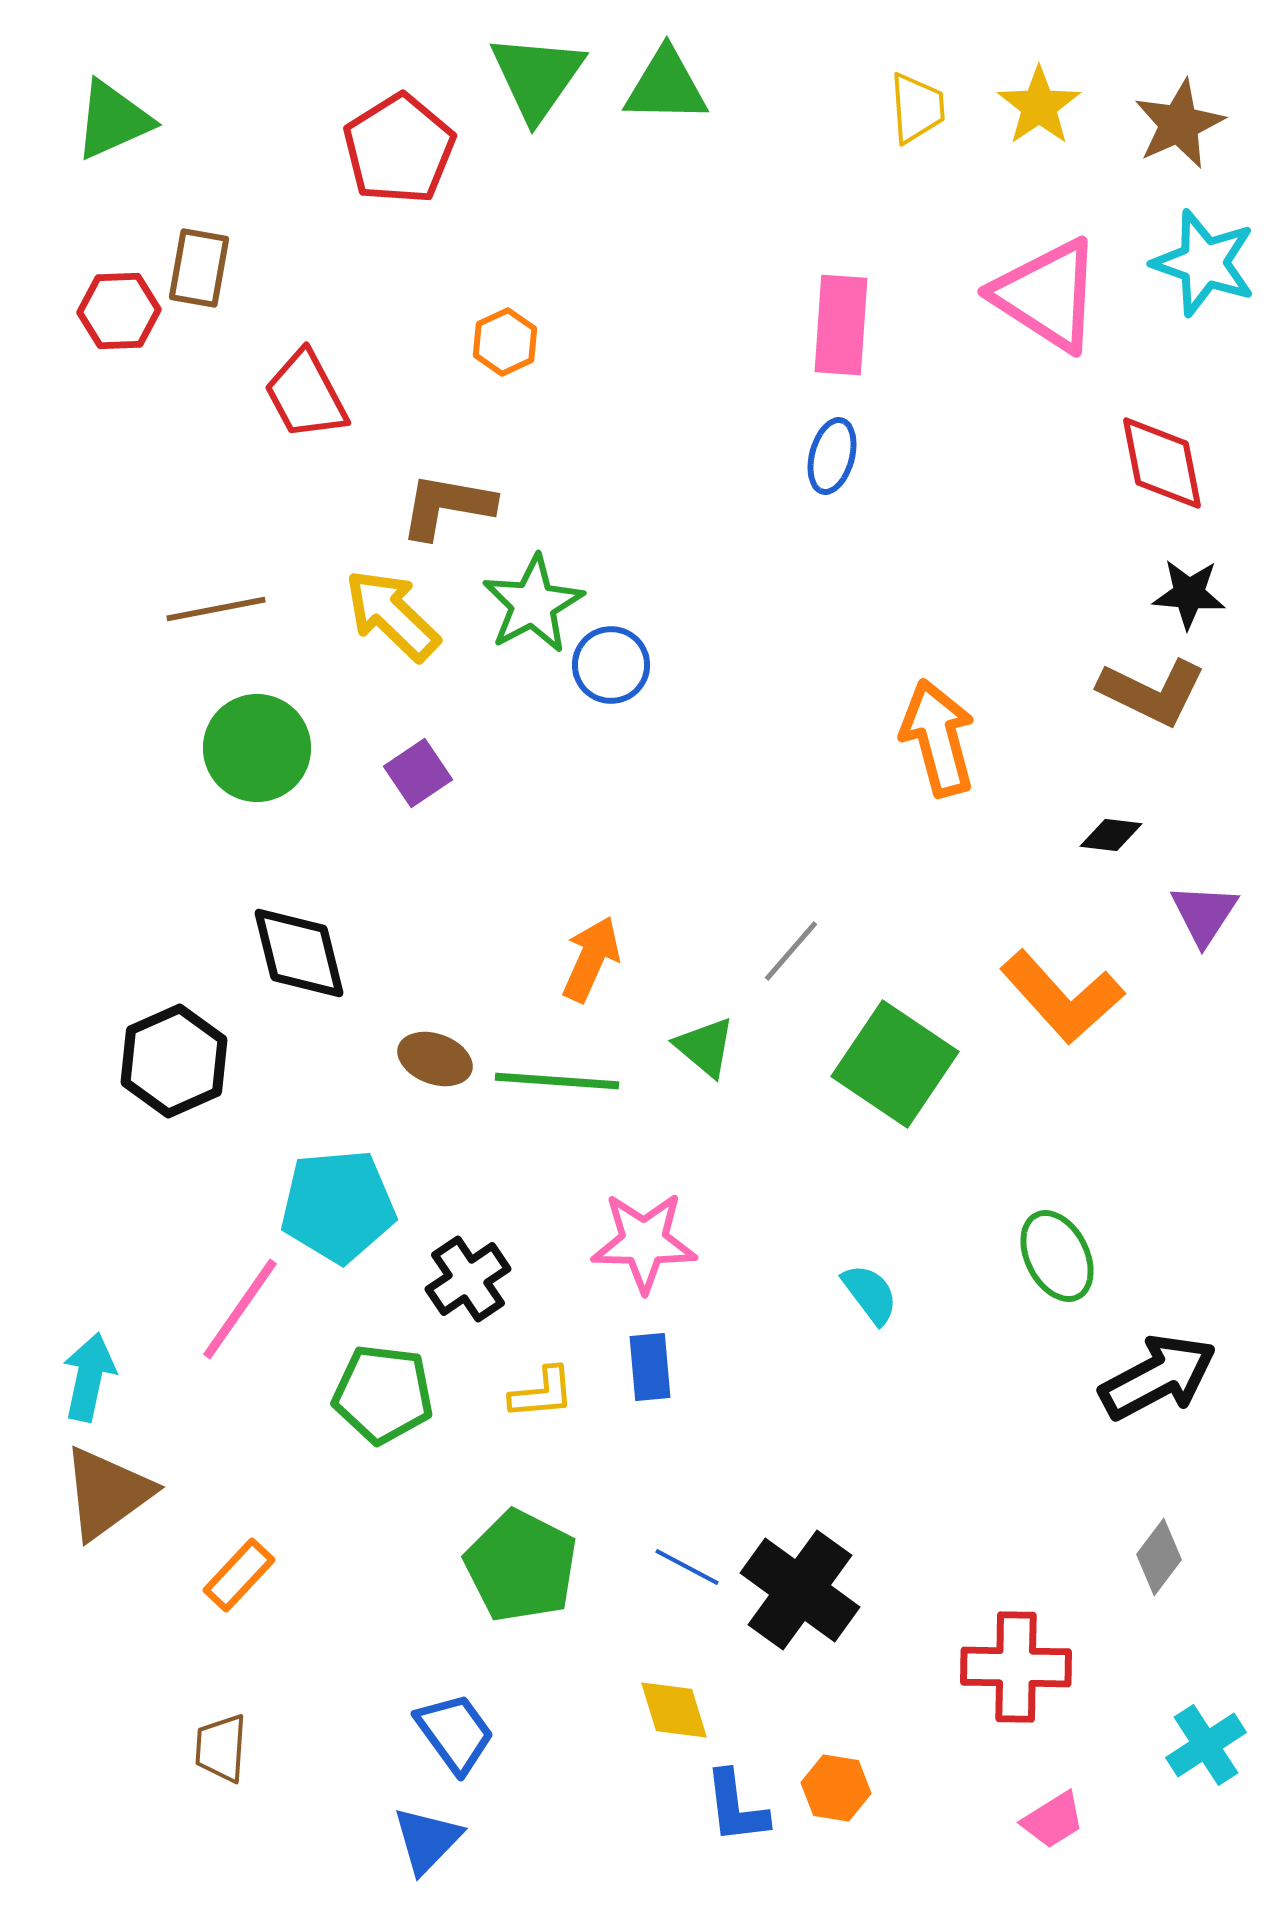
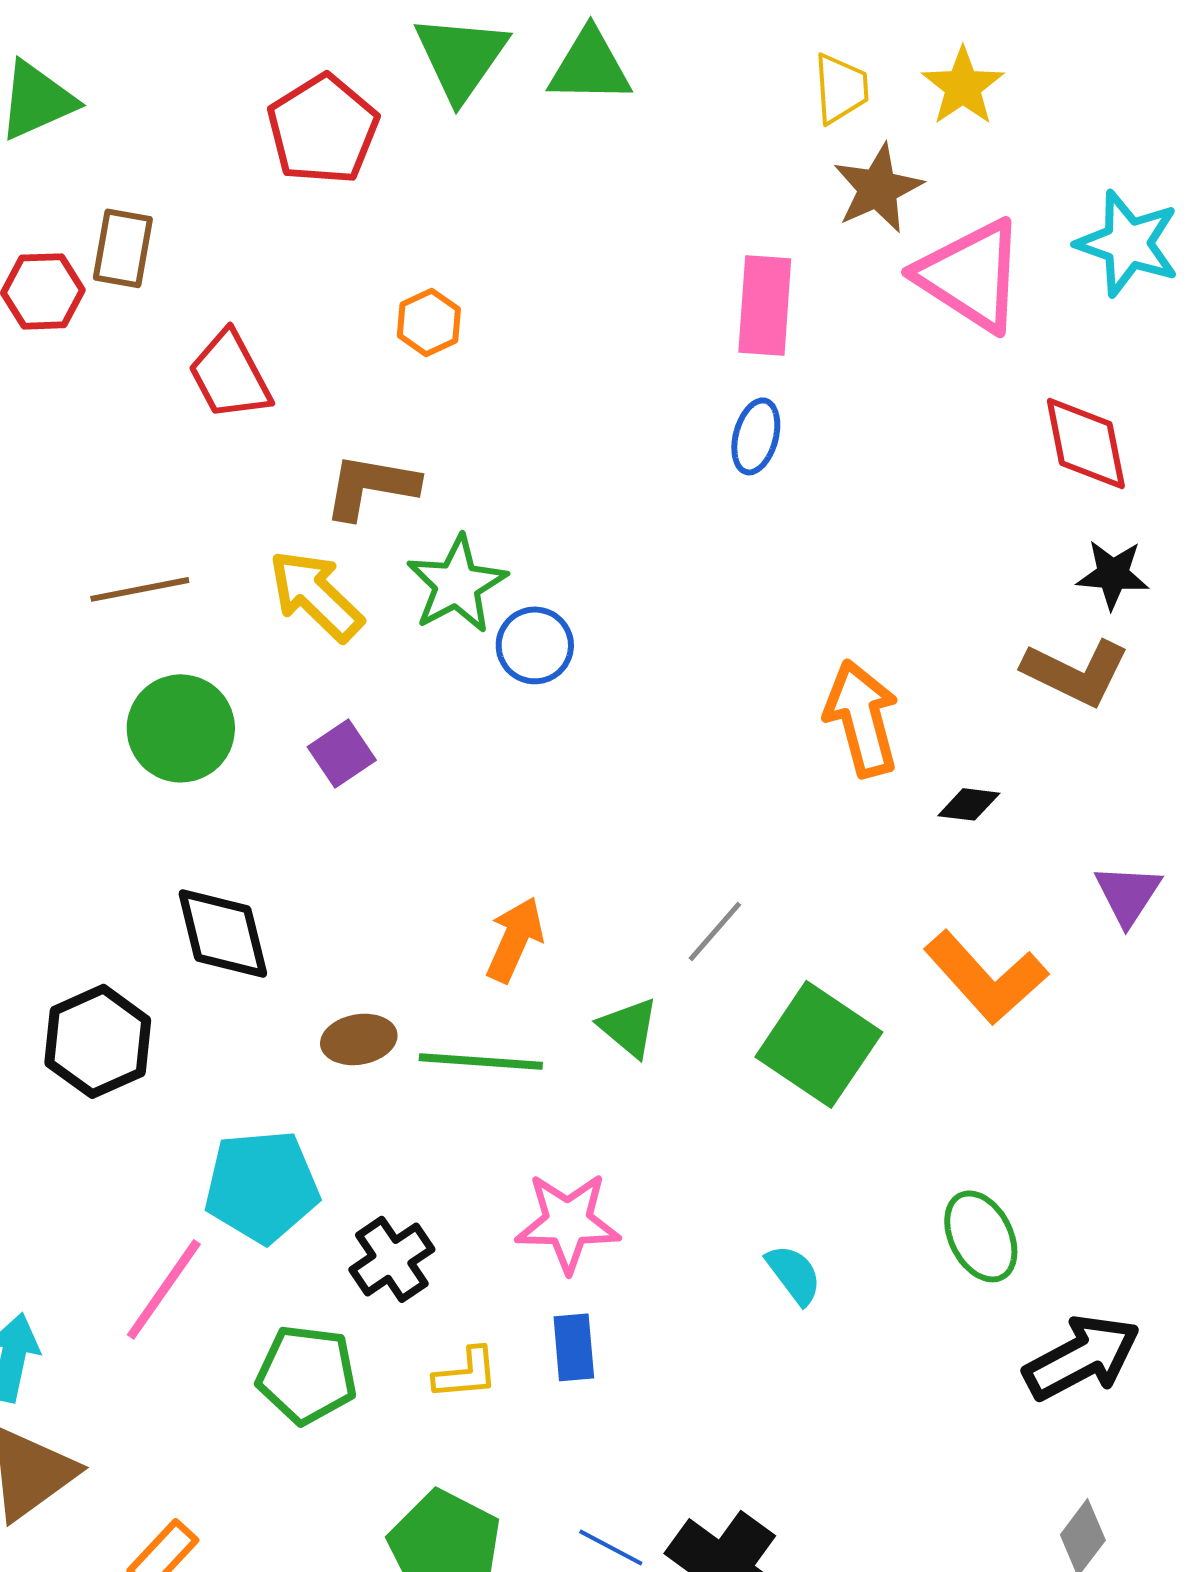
brown star: (1179, 124) -> (878, 188), moved
black diamond: (1111, 835) -> (969, 804), moved
brown ellipse: (435, 1059) -> (359, 1039), turned -30

